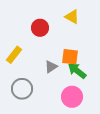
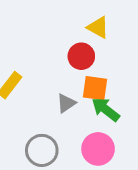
red circle: (40, 28) -> (81, 56), moved
gray circle: (22, 89) -> (42, 150), moved

